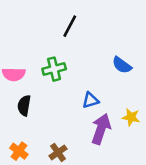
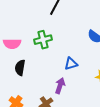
purple arrow: (101, 129) -> (60, 86), moved, size x0.7

